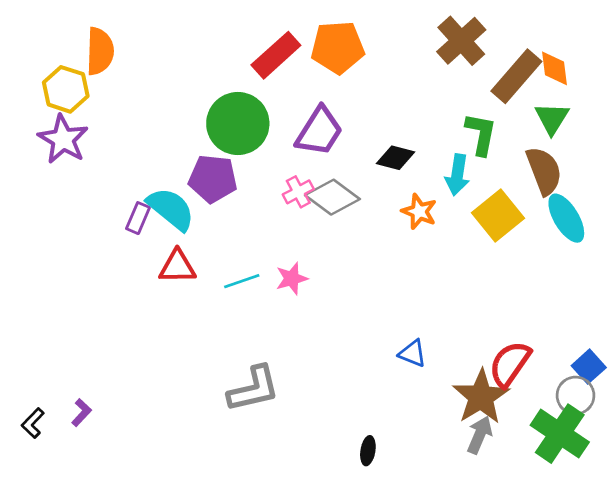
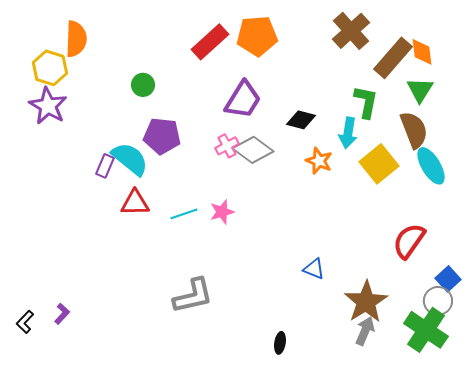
green circle: (238, 124) -> (143, 85), moved, size x0.5
red semicircle: (510, 364) -> (409, 241), moved

